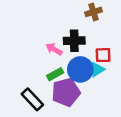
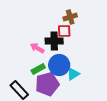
red square: (103, 55) -> (64, 31), moved
cyan triangle: (97, 69) -> (73, 74), moved

